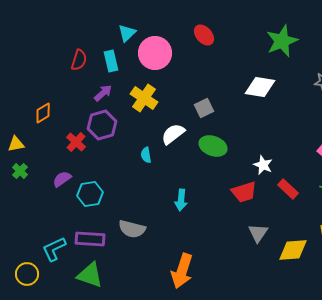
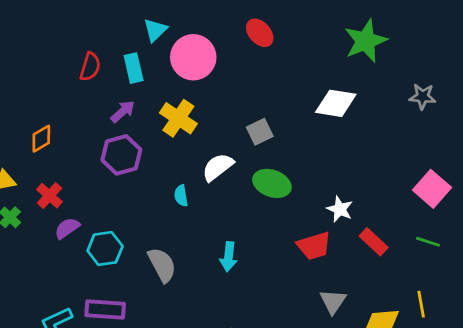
red cross: (76, 142) -> (49, 196), moved
gray semicircle: (132, 229) -> (162, 265), moved, turned -132

